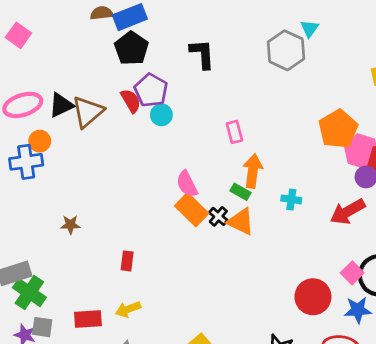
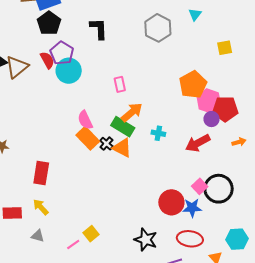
cyan triangle: (310, 29) -> (195, 15), moved
cyan circle: (161, 115) -> (69, 71), size x1.6
orange arrow: (253, 171) -> (132, 112), turned 40
green rectangle: (241, 192) -> (123, 127), size x1.6
red rectangle: (127, 261) -> (41, 173), size x1.6
yellow arrow: (128, 309) -> (41, 207), turned 66
blue star: (358, 310) -> (192, 208), moved

